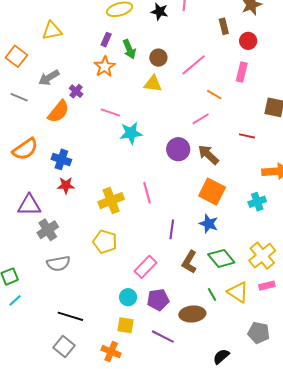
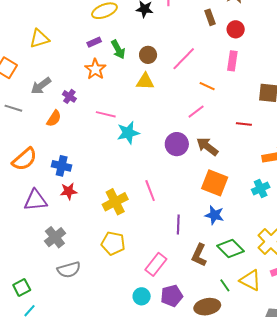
purple rectangle: (106, 40) -> (94, 42), turned 48
orange semicircle: (58, 112) -> (54, 118), size x0.7
purple triangle: (29, 205) -> (35, 200), moved

